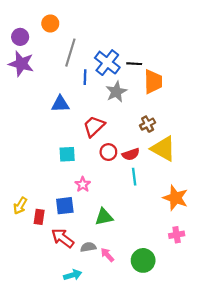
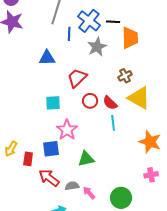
red semicircle: (131, 154) -> (110, 103), turned 63
pink star: (83, 184) -> (67, 130), size x1.5

